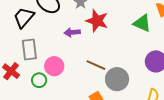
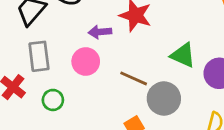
green triangle: (142, 23) -> (183, 55), moved
pink circle: (54, 66) -> (86, 62), moved

